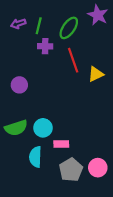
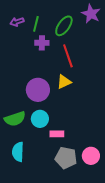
yellow triangle: (96, 74) -> (64, 82), moved
purple circle: (19, 85) -> (38, 90), moved, size x1.5
cyan semicircle: (35, 157) -> (18, 152), moved
gray pentagon: (71, 170) -> (66, 158), turned -30

